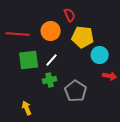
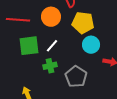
cyan circle: (100, 55) -> (91, 45), moved

